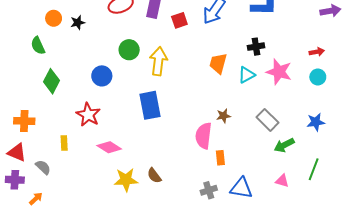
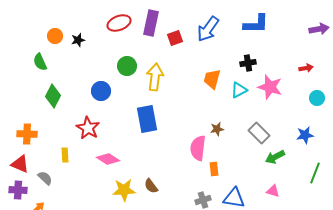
cyan circle: (318, 77) -> (317, 98), moved
green line: (314, 169) -> (315, 173), moved

